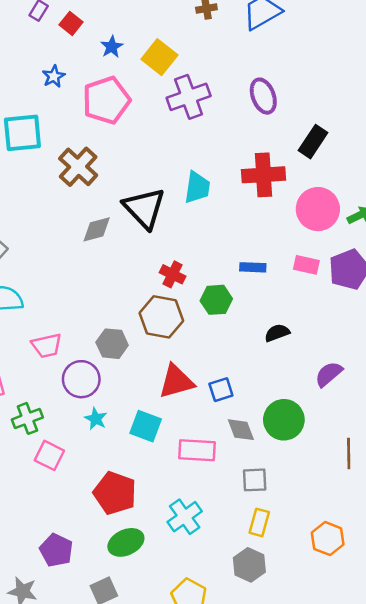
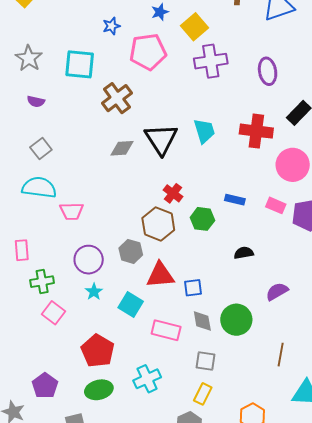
cyan trapezoid: (197, 187) -> (204, 131), turned -36
gray hexagon: (112, 344) -> (131, 251), moved
pink trapezoid: (47, 346) -> (72, 211), moved

